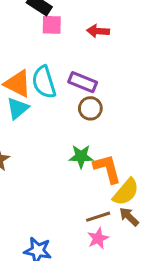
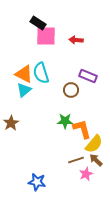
pink square: (52, 25) -> (46, 36), size x1.5
purple rectangle: (83, 82) -> (88, 76), moved
pink star: (98, 238) -> (86, 174), moved

